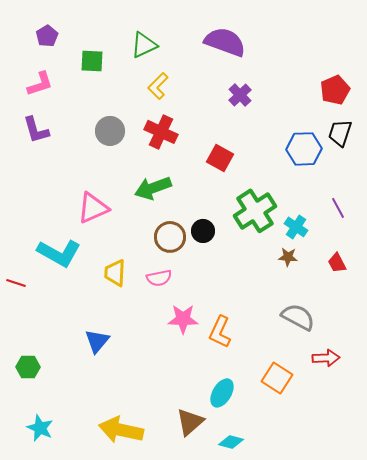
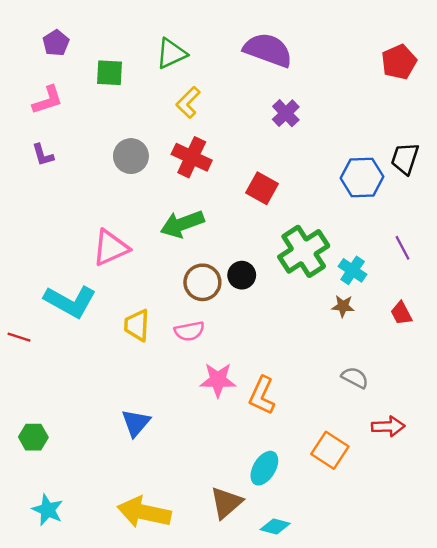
red pentagon: (335, 90) -> (399, 62), moved
purple L-shape: (36, 130) -> (43, 155), size x0.7
gray semicircle: (298, 317) -> (355, 378), size x0.7
blue triangle: (97, 341) -> (136, 423), moved

